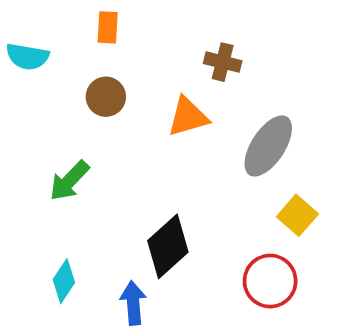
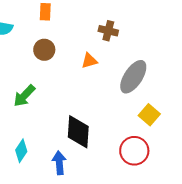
orange triangle: (188, 117) -> (89, 61), size x0.7
black diamond: (168, 246) -> (78, 132), turned -44

